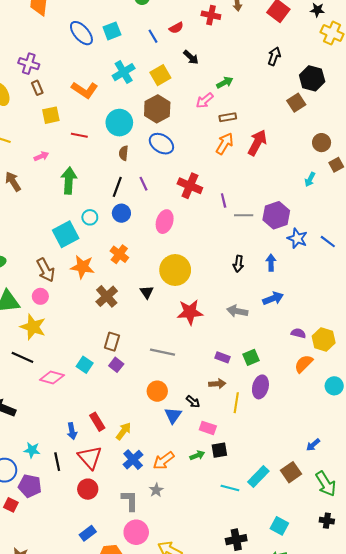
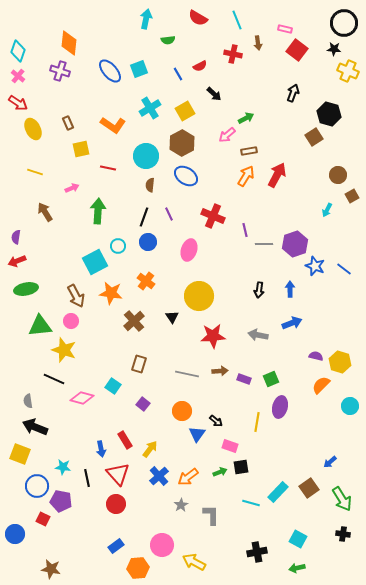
purple cross: (29, 64) -> (60, 71), moved
purple square: (116, 365) -> (143, 404), moved
brown arrow: (217, 384) -> (220, 371), moved
gray L-shape: (130, 501) -> (211, 515), moved

